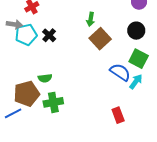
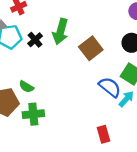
green arrow: (91, 19) -> (60, 31), moved, size x1.6
green semicircle: (45, 78) -> (26, 87), turned 32

